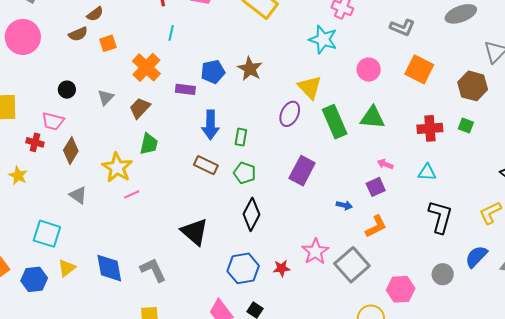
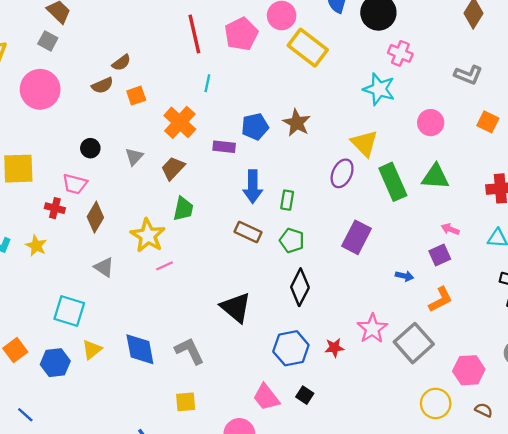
orange square: (419, 69) -> (488, 122), size x0.7

